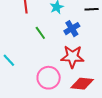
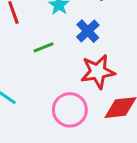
green line: (40, 33) -> (44, 47), turned -64

